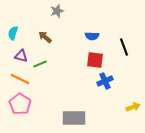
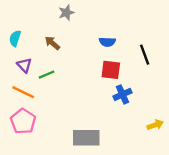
purple triangle: (21, 56) -> (24, 65), turned 32

